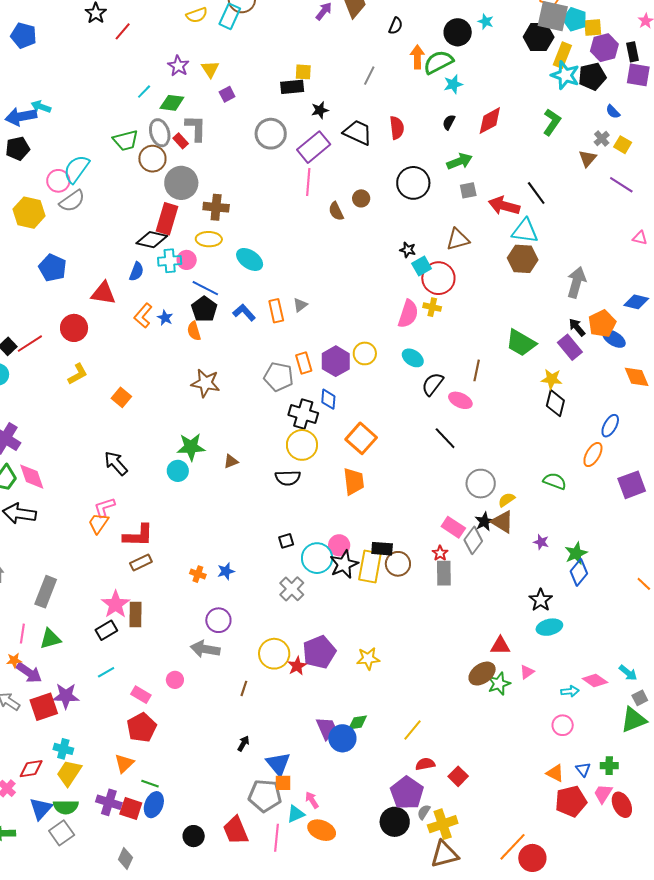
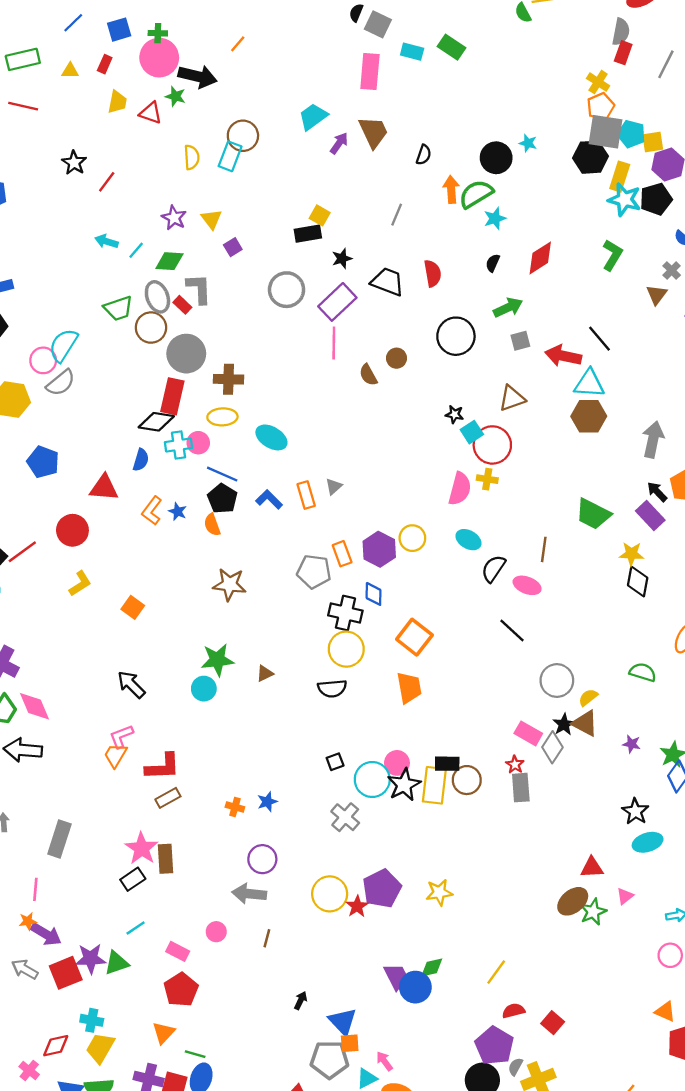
yellow semicircle: (197, 15) -> (192, 157), turned -70
yellow square: (303, 72) -> (320, 215), turned 30
cyan arrow: (41, 107) -> (106, 241), moved
green triangle: (50, 639) -> (116, 963), moved
brown line: (244, 688) -> (267, 938), moved

